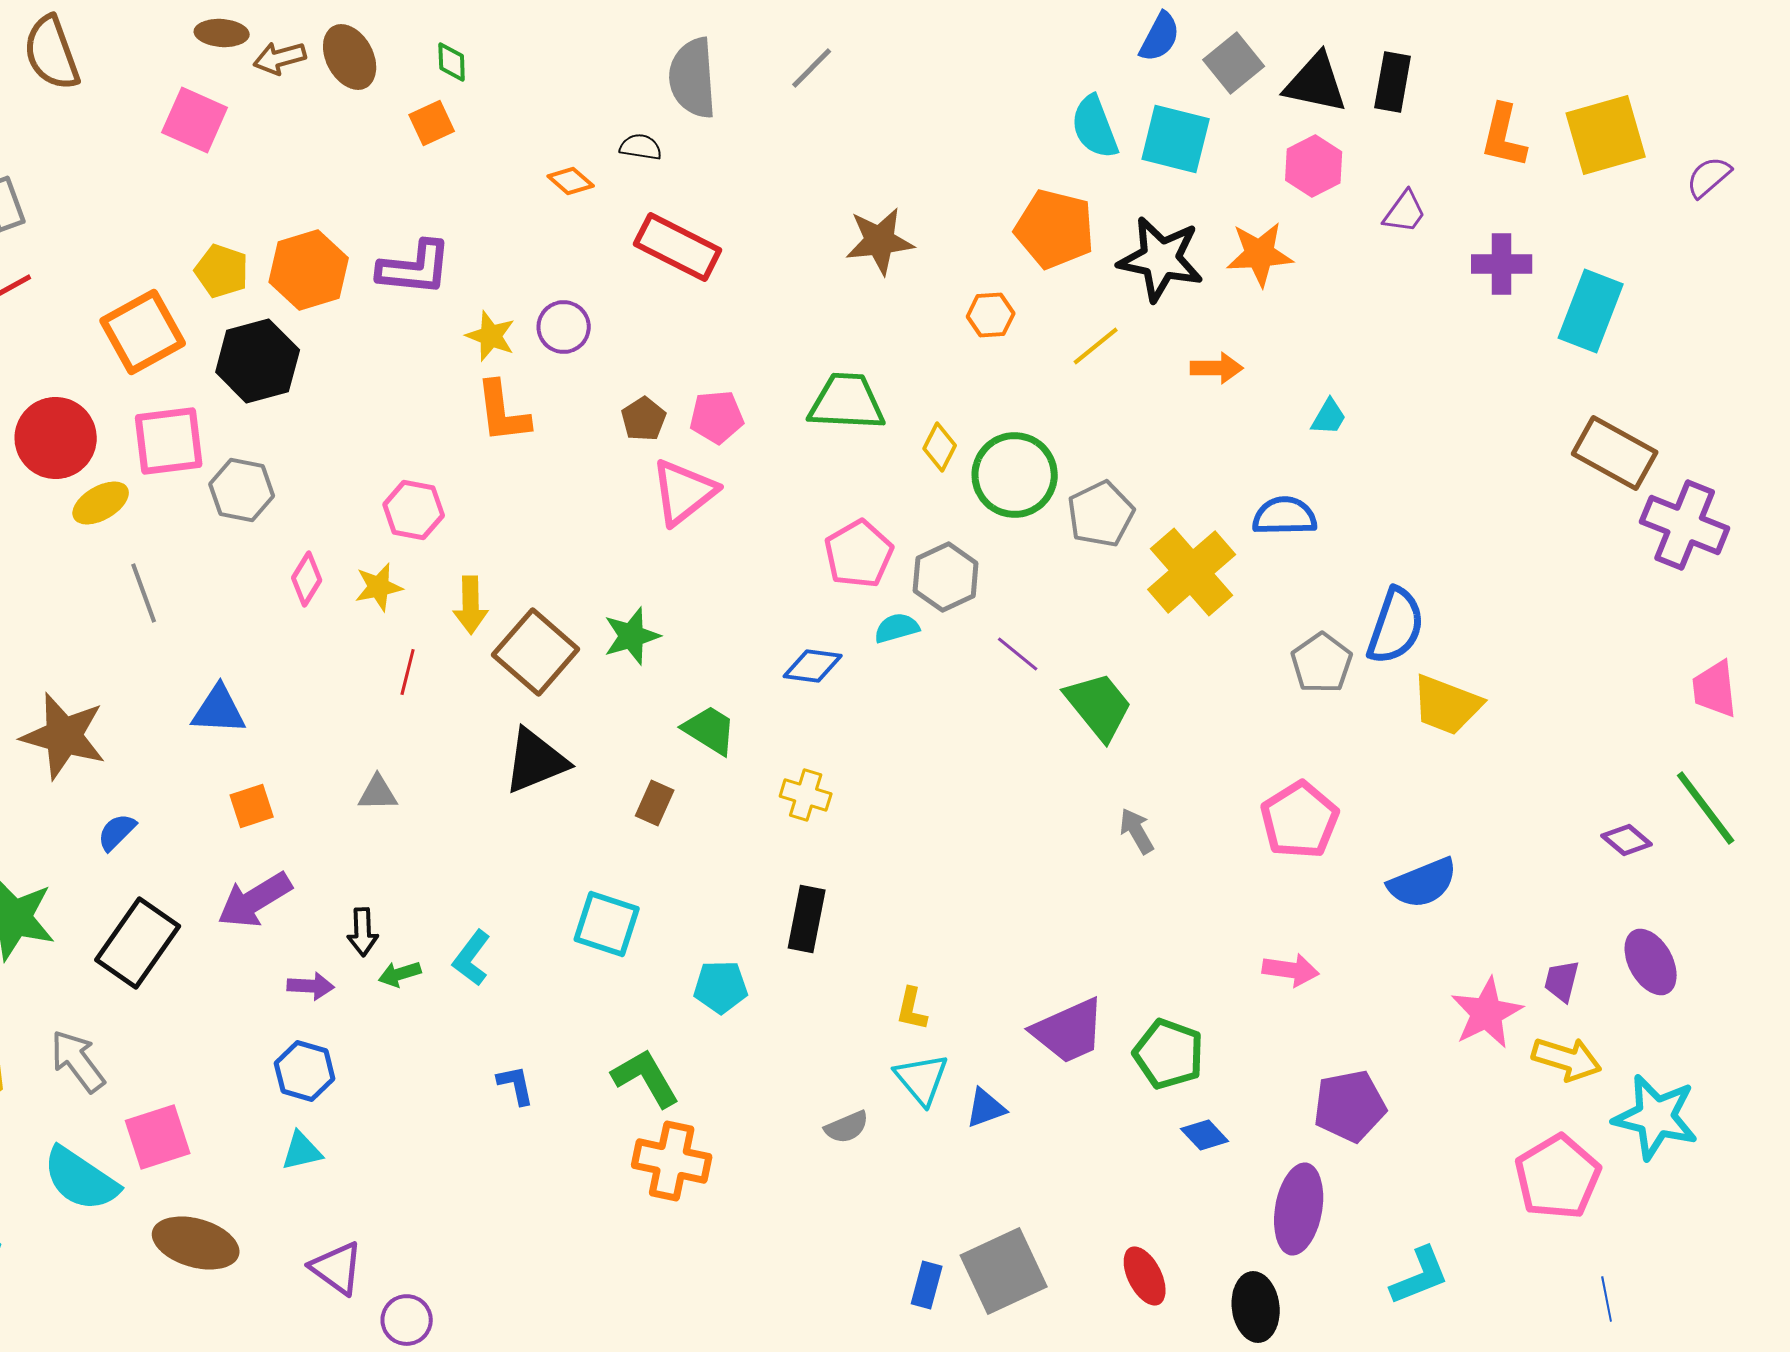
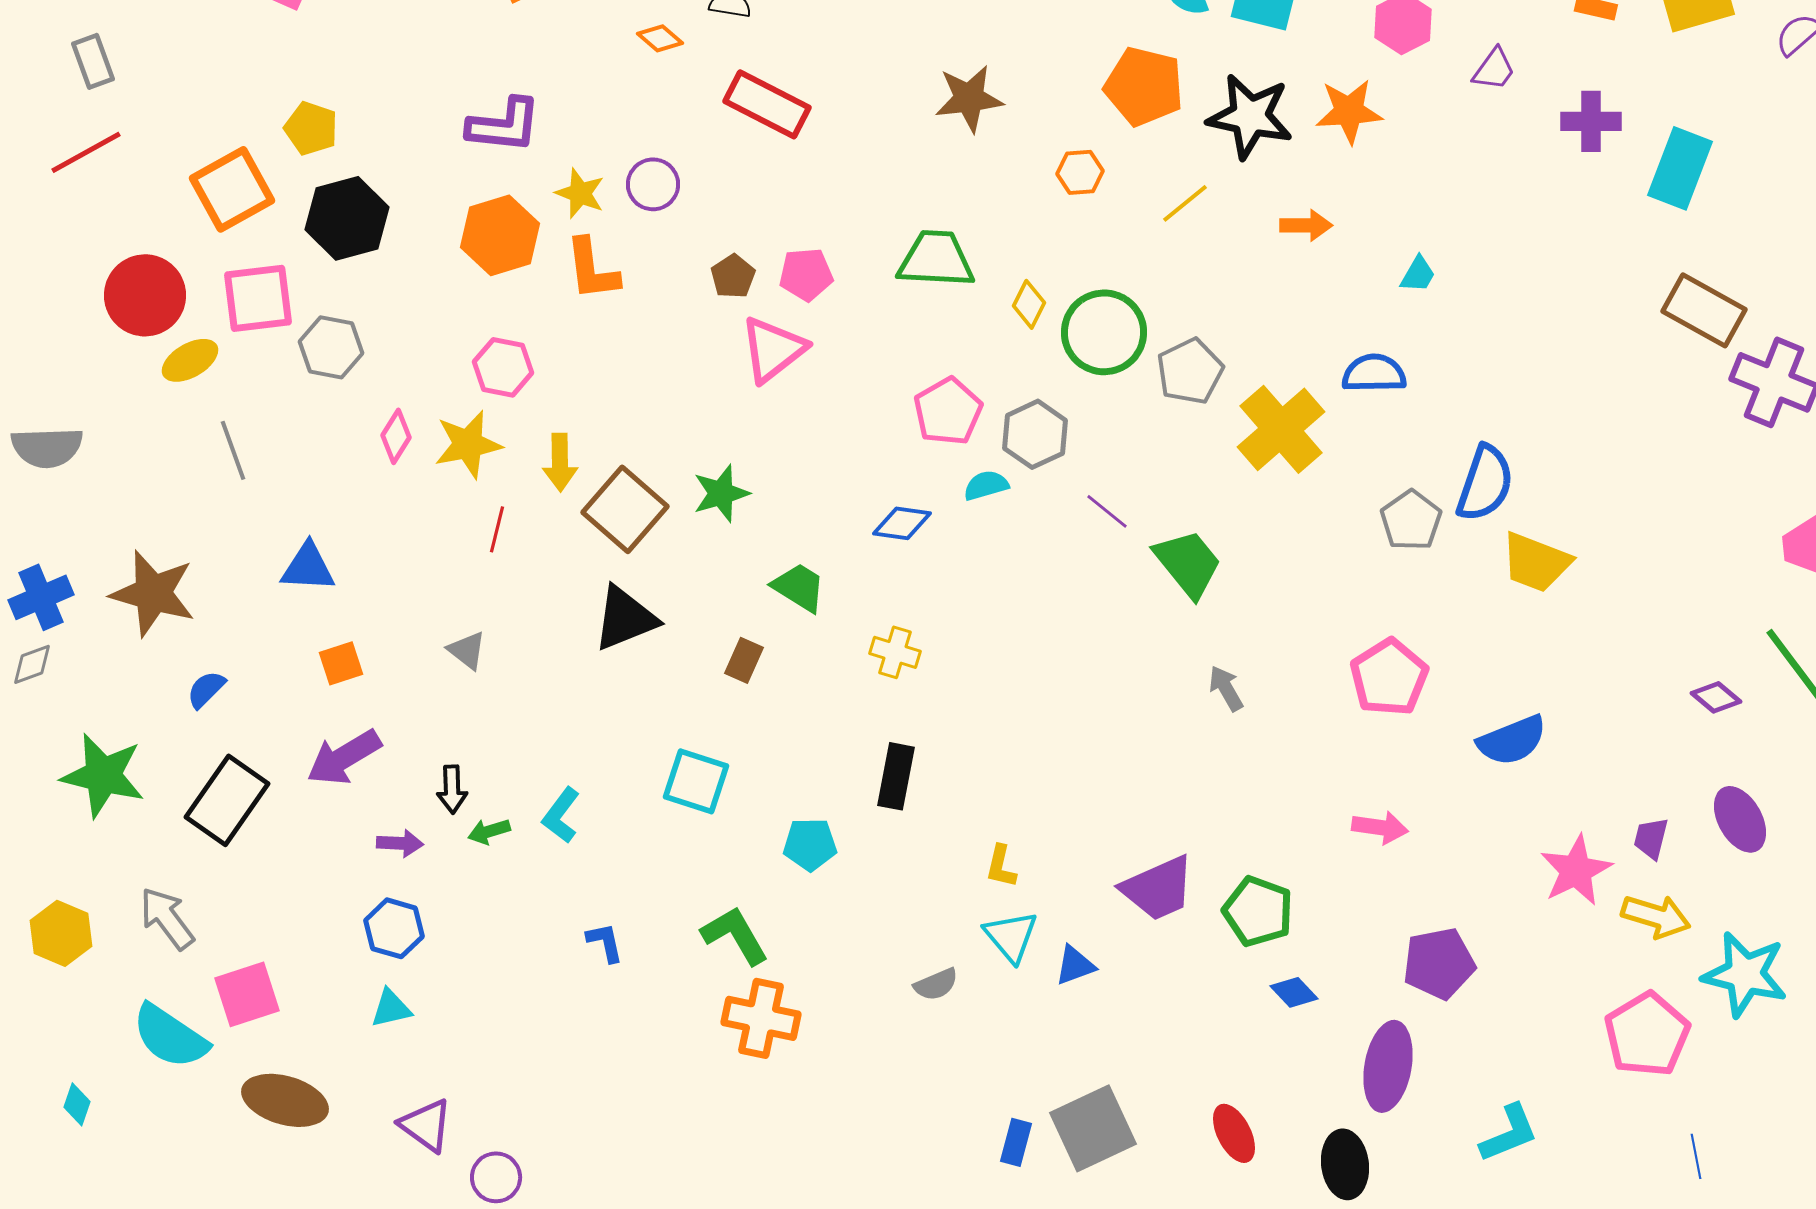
orange hexagon: (309, 270) -> (500, 235), moved
yellow star: (379, 587) -> (468, 444), size x1.4
gray triangle: (378, 793) -> (467, 650), turned 39

